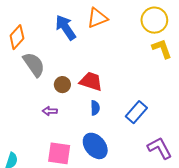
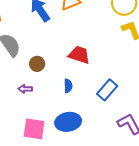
red trapezoid: (91, 81) -> (79, 55), moved
blue ellipse: (95, 146) -> (68, 122), turned -60

